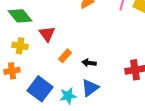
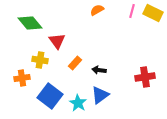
yellow cross: (20, 46) -> (40, 60), moved
cyan star: (68, 96) -> (78, 103), turned -30

